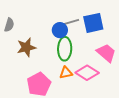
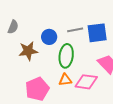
blue circle: (60, 30) -> (49, 37), moved
pink diamond: (87, 73) -> (86, 82), turned -30

